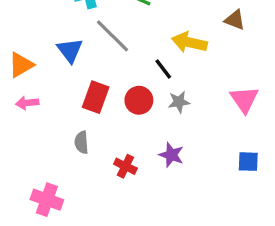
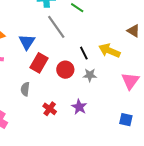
yellow arrow: (189, 42) -> (109, 51), moved
blue triangle: (70, 50) -> (27, 42), moved

